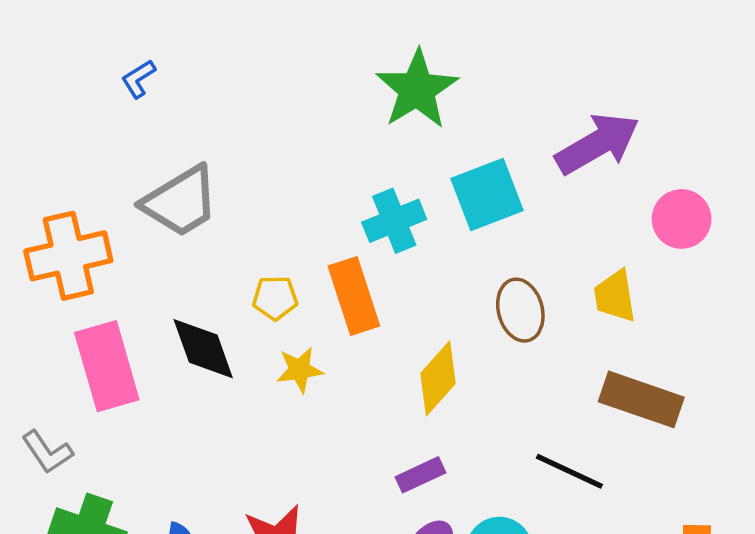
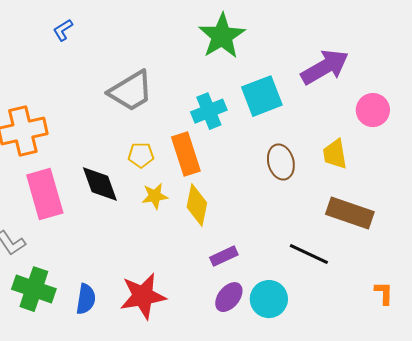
gray trapezoid: (180, 201) -> (131, 91), moved
yellow diamond: (438, 378) -> (197, 205), moved, turned -30

